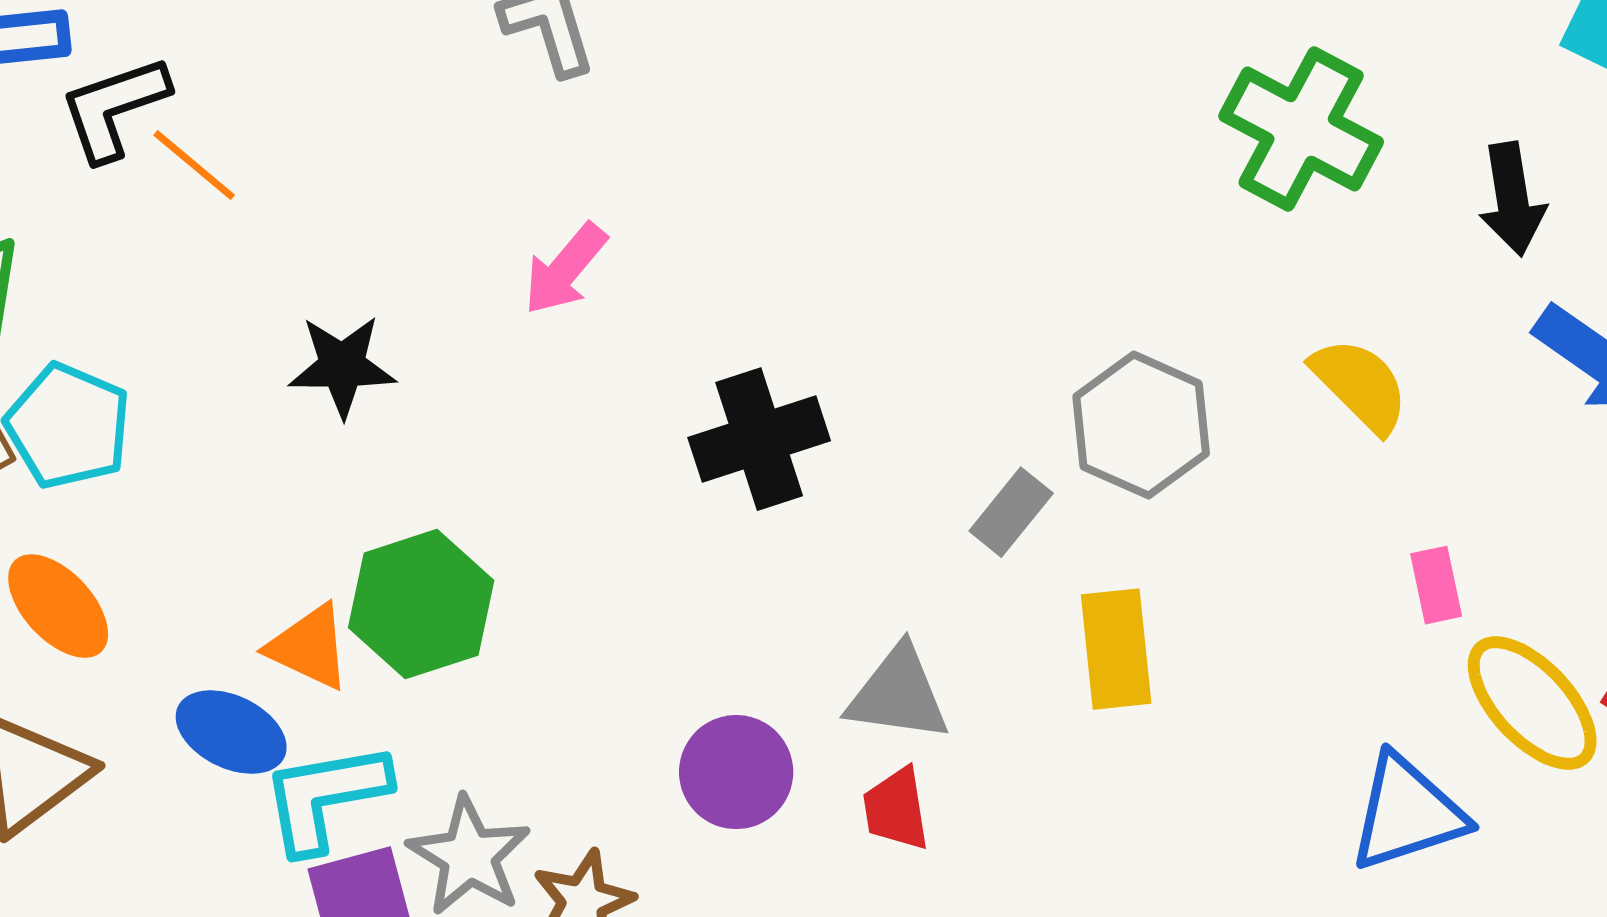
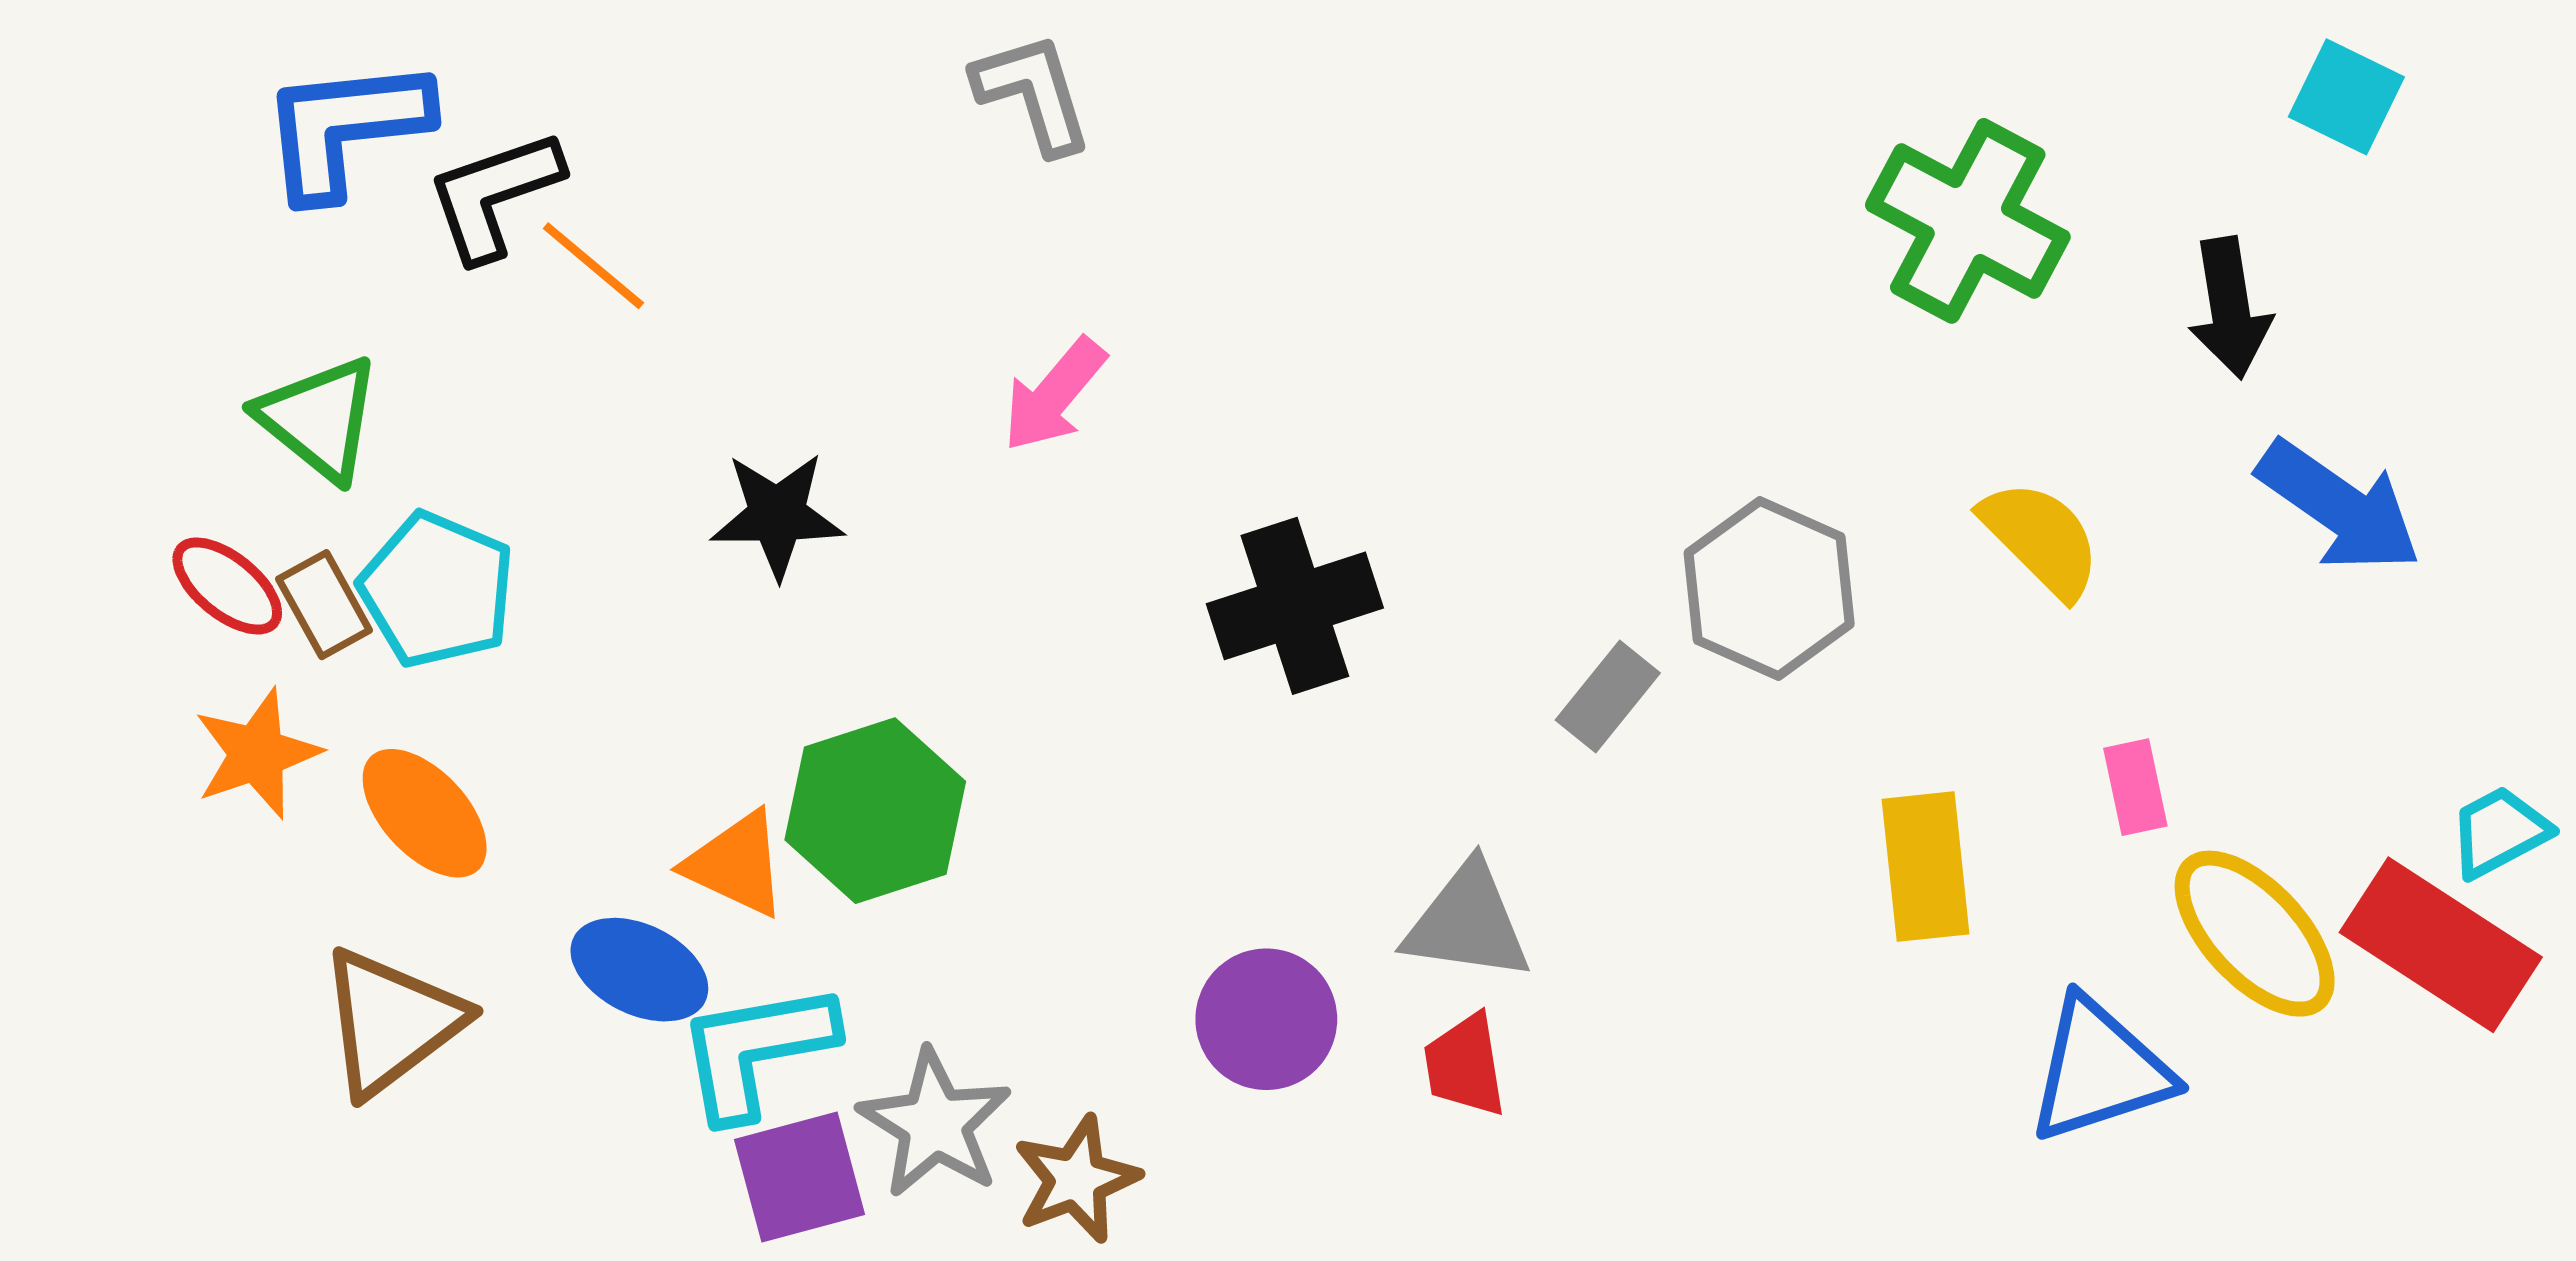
yellow rectangle: (1116, 649) -> (1926, 867), moved

